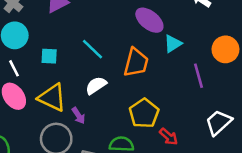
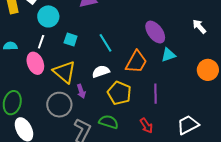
white line: (14, 68) -> (41, 42), turned 32
purple line: (199, 76) -> (156, 94), moved
yellow pentagon: (144, 113) -> (119, 93), moved, turned -30

